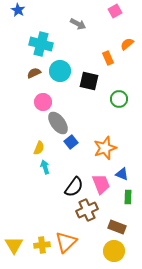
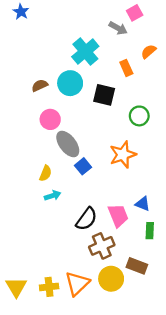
gray arrow: (78, 24) -> (118, 28), moved
cyan cross: (41, 44) -> (85, 52), moved, turned 35
orange star: (105, 148) -> (123, 155), moved
cyan arrow: (45, 167) -> (53, 196), turned 88
yellow circle: (114, 251) -> (111, 279), moved

